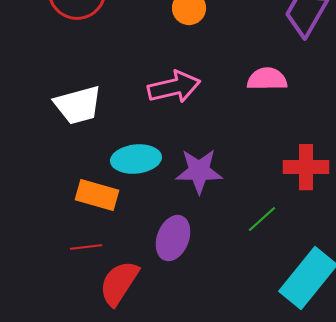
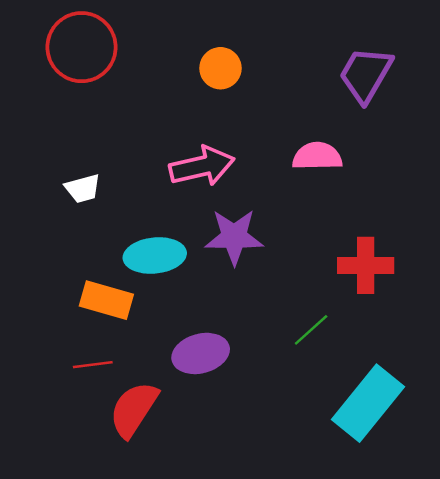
white trapezoid: (78, 105) -> (83, 189), size x0.6
purple star: (199, 171) -> (234, 237), moved
purple ellipse: (173, 238) -> (201, 353), turned 54

